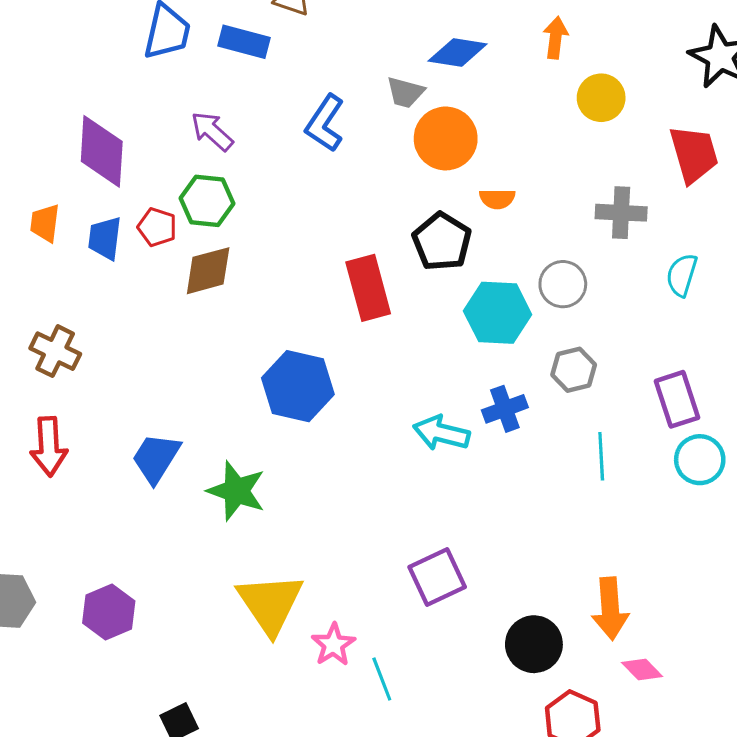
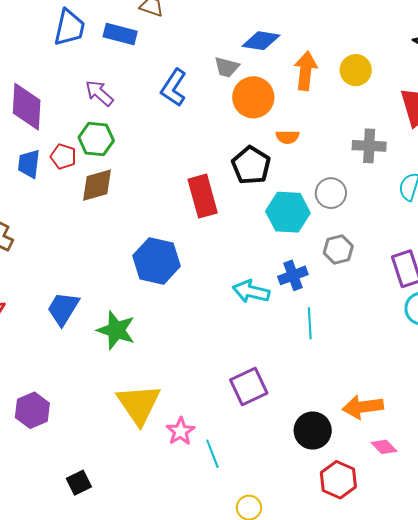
orange arrow: (556, 38) -> (306, 71), moved, size x1.4
cyan line: (601, 456) -> (310, 323), moved
orange arrow: (610, 609) -> (363, 407), turned 87

